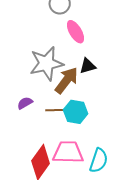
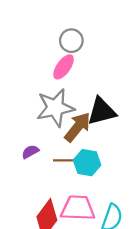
pink ellipse: (75, 32) -> (64, 67), moved, turned 65
black triangle: (88, 66) -> (102, 111), size x1.6

